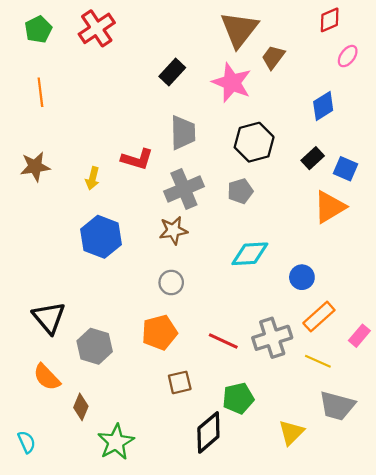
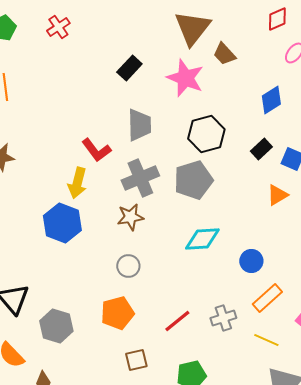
red cross: (97, 28) -> (58, 27), size x0.7
brown trapezoid: (273, 57) -> (224, 54), turned -80
red L-shape: (137, 159) -> (96, 150), turned 36
yellow arrow: (93, 178) -> (77, 183), moved, size x1.4
gray pentagon: (240, 191) -> (193, 180), size x1.6
orange triangle: (330, 207) -> (277, 195), size x0.7
gray cross: (272, 338) -> (223, 318), size x0.7
red line: (223, 341) -> (177, 321), turned -64

